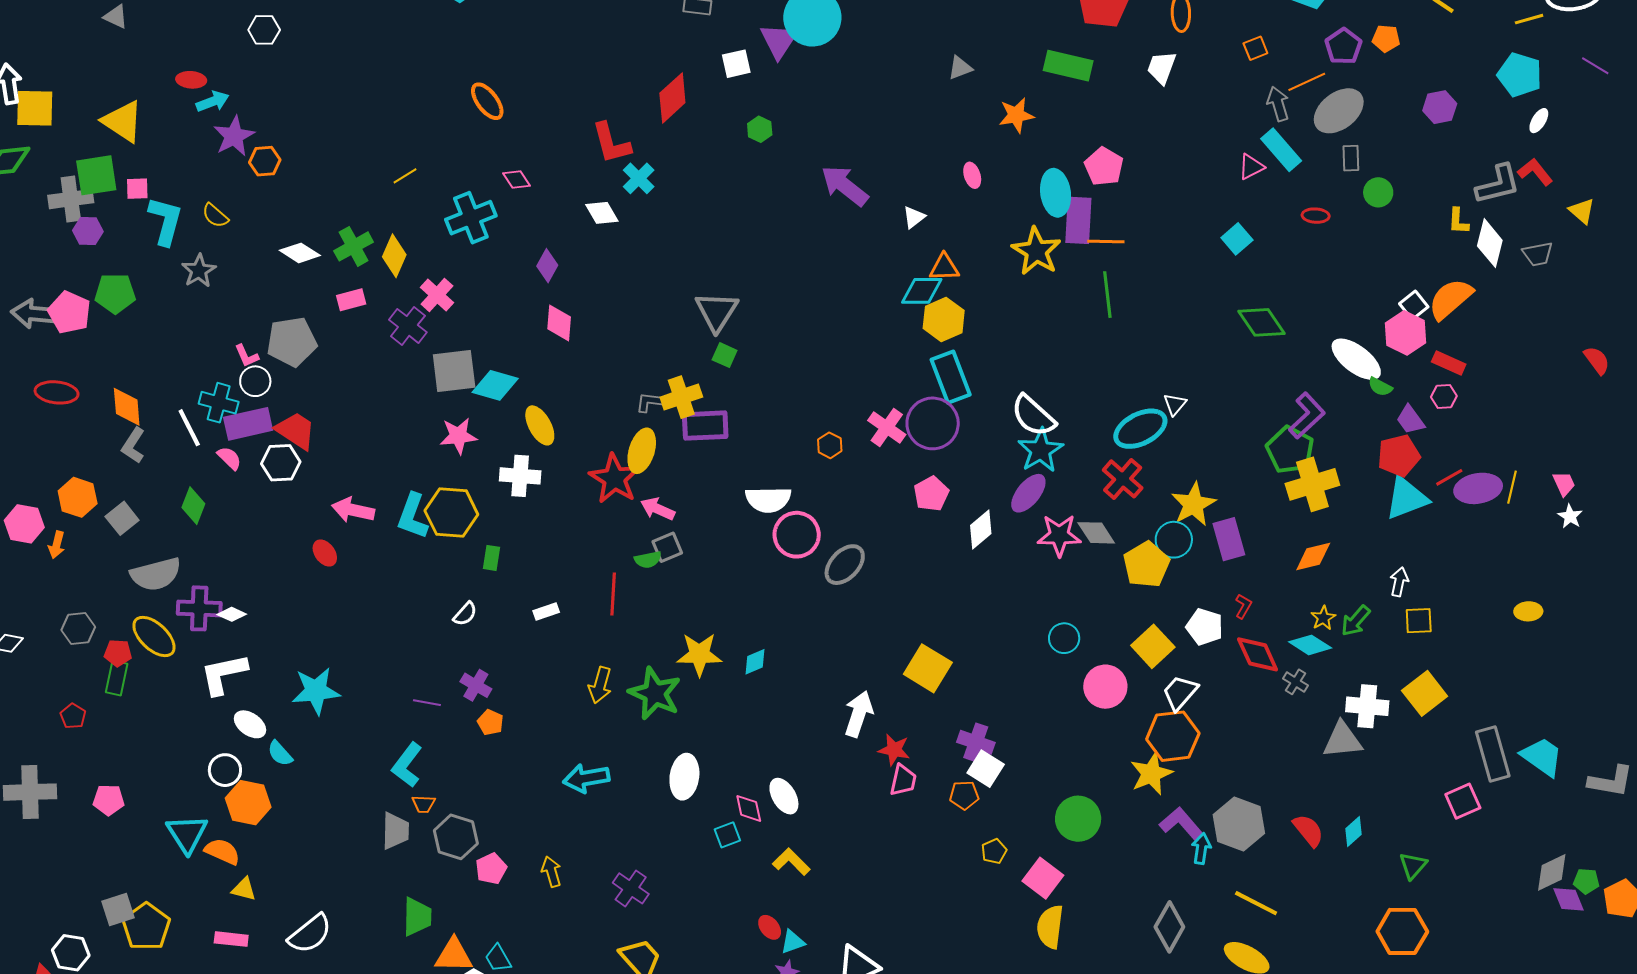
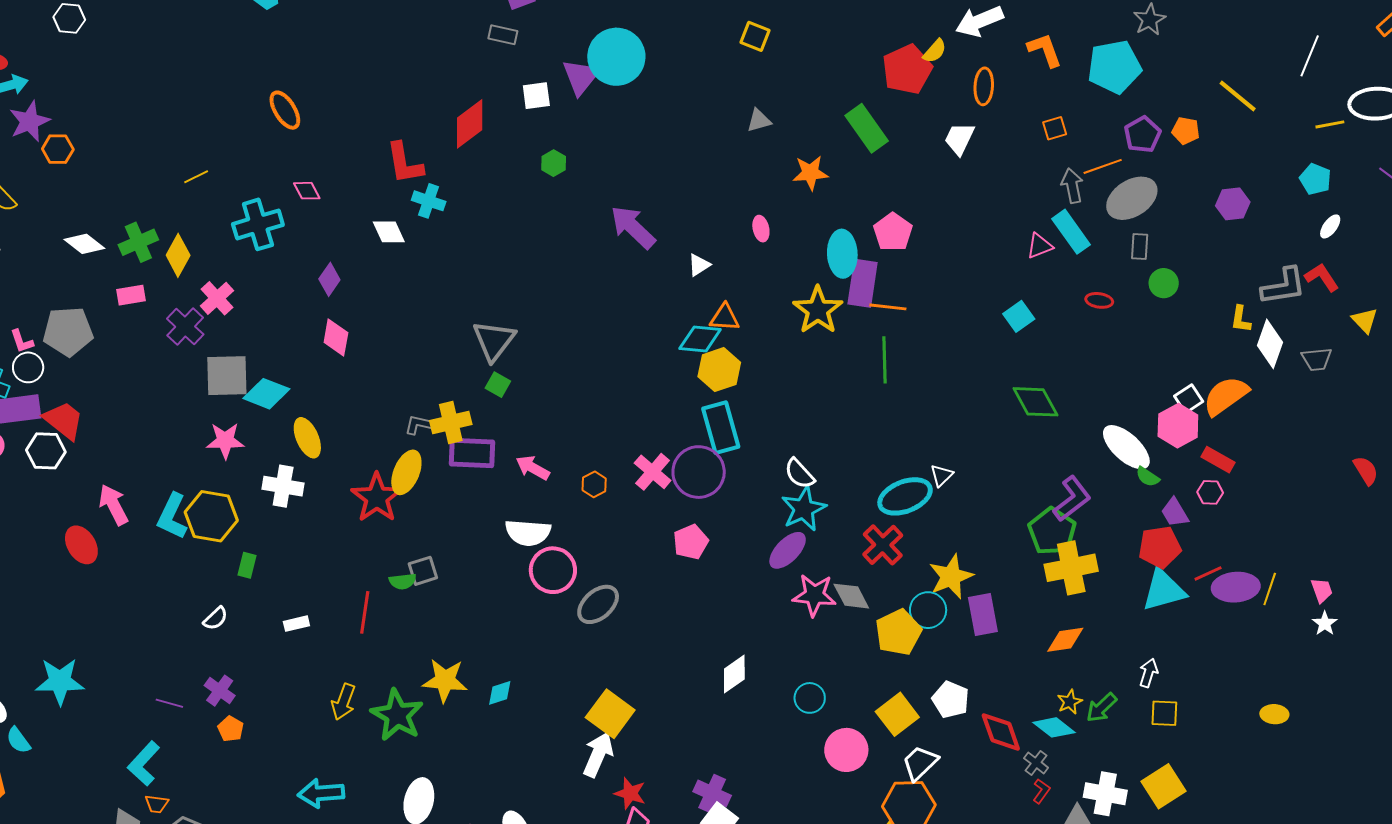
green rectangle: (1068, 66) -> (867, 128), turned 36
cyan pentagon: (1520, 75) -> (1315, 179), size x0.7
cyan cross: (639, 178) -> (429, 201), turned -32
white semicircle: (1033, 416) -> (800, 474), size x0.7
pink arrow: (658, 509) -> (533, 468), moved
pink arrow: (353, 510) -> (113, 505), turned 45
white diamond: (981, 529) -> (734, 674), moved
red ellipse: (325, 553) -> (81, 545), size x1.4
red L-shape: (1243, 606) -> (1041, 791), moved
yellow square: (928, 668) -> (610, 714), moved

